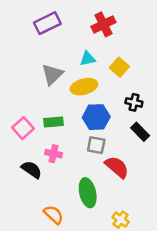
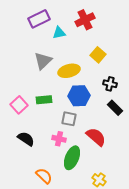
cyan triangle: (88, 59) -> (59, 33), moved
gray square: (96, 145) -> (69, 119), moved
pink cross: (53, 154) -> (59, 139), moved
green ellipse: (88, 193) -> (72, 158), turned 35

